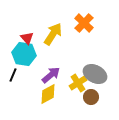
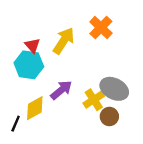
black line: (13, 75) -> (16, 124), moved
yellow diamond: (48, 94) -> (35, 108), moved

